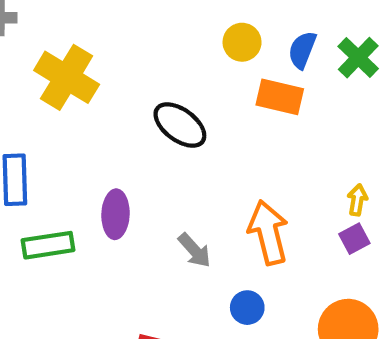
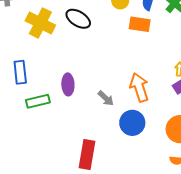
black ellipse: (180, 125) -> (78, 19), moved
blue circle: (247, 308) -> (132, 123), size x1.6

